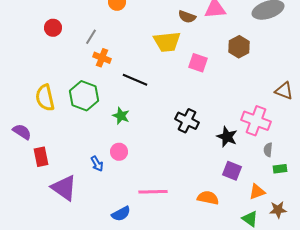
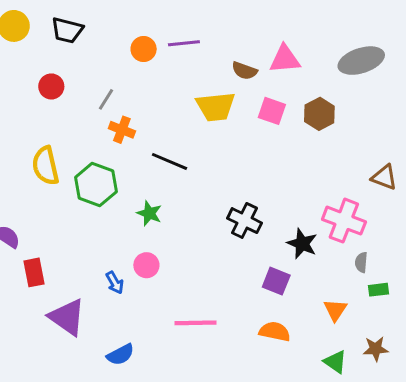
pink square: (198, 63) -> (272, 111), moved
yellow semicircle: (45, 98) -> (46, 166), moved
purple square: (232, 171) -> (276, 281), moved
orange triangle: (257, 192) -> (335, 310), moved, turned -36
blue semicircle: (121, 214) -> (120, 355), moved

